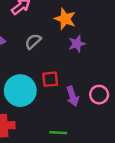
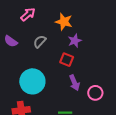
red square: (50, 79) -> (67, 60), moved, turned 32
pink circle: (99, 95) -> (95, 93), moved

